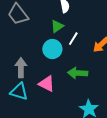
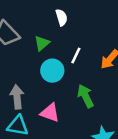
green triangle: (57, 26) -> (42, 43), moved
green arrow: (78, 73) -> (85, 96), turned 66

